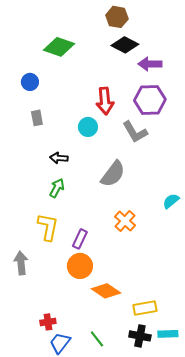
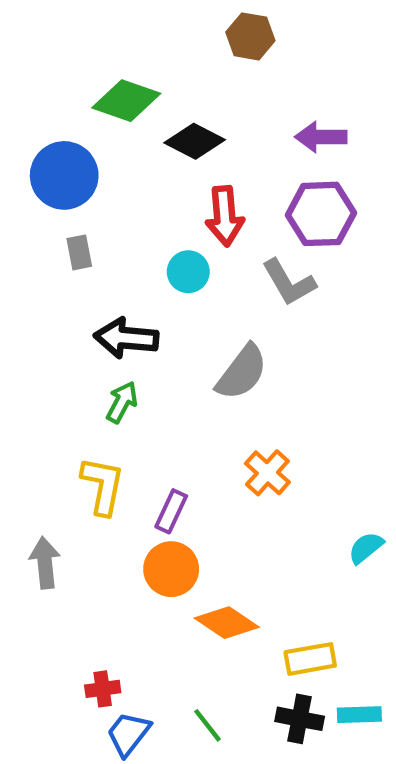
black diamond: (125, 45) -> (195, 141), moved
blue circle: (30, 82) -> (64, 175), size x1.8
black arrow: (59, 158) -> (126, 338), size x1.6
cyan semicircle: (171, 201) -> (366, 548), moved

